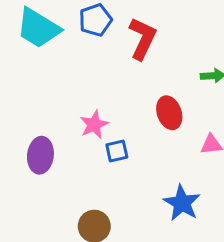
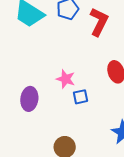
pink star: (94, 125) -> (66, 79), turned -30

